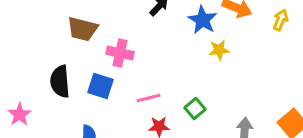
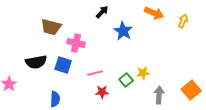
blue star: (203, 20) -> (123, 31), moved
yellow star: (219, 50) -> (143, 73), moved
black semicircle: (60, 81) -> (36, 62), turned -95

